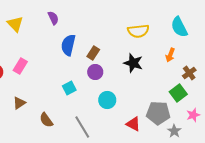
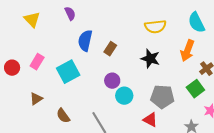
orange arrow: (170, 55) -> (187, 51), size x1.5
purple circle: (95, 72) -> (112, 81), moved
cyan square: (69, 88) -> (68, 72), moved, size x1.6
gray pentagon: (158, 113) -> (162, 97), moved

